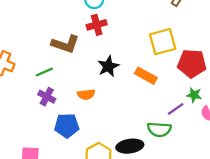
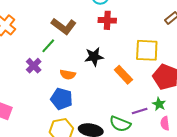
red cross: (97, 25) -> (107, 20), moved
green line: (44, 72) -> (48, 46), moved, turned -42
blue pentagon: (67, 126) -> (62, 99), moved

